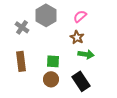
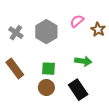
gray hexagon: (46, 15) -> (46, 32), moved
brown star: (77, 37) -> (98, 30), moved
brown rectangle: (21, 61) -> (15, 69), turned -30

